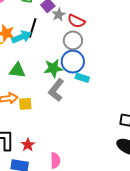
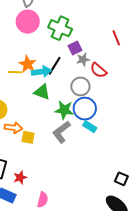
gray circle: (73, 40) -> (80, 86), moved
green triangle: (17, 70) -> (42, 92), moved

